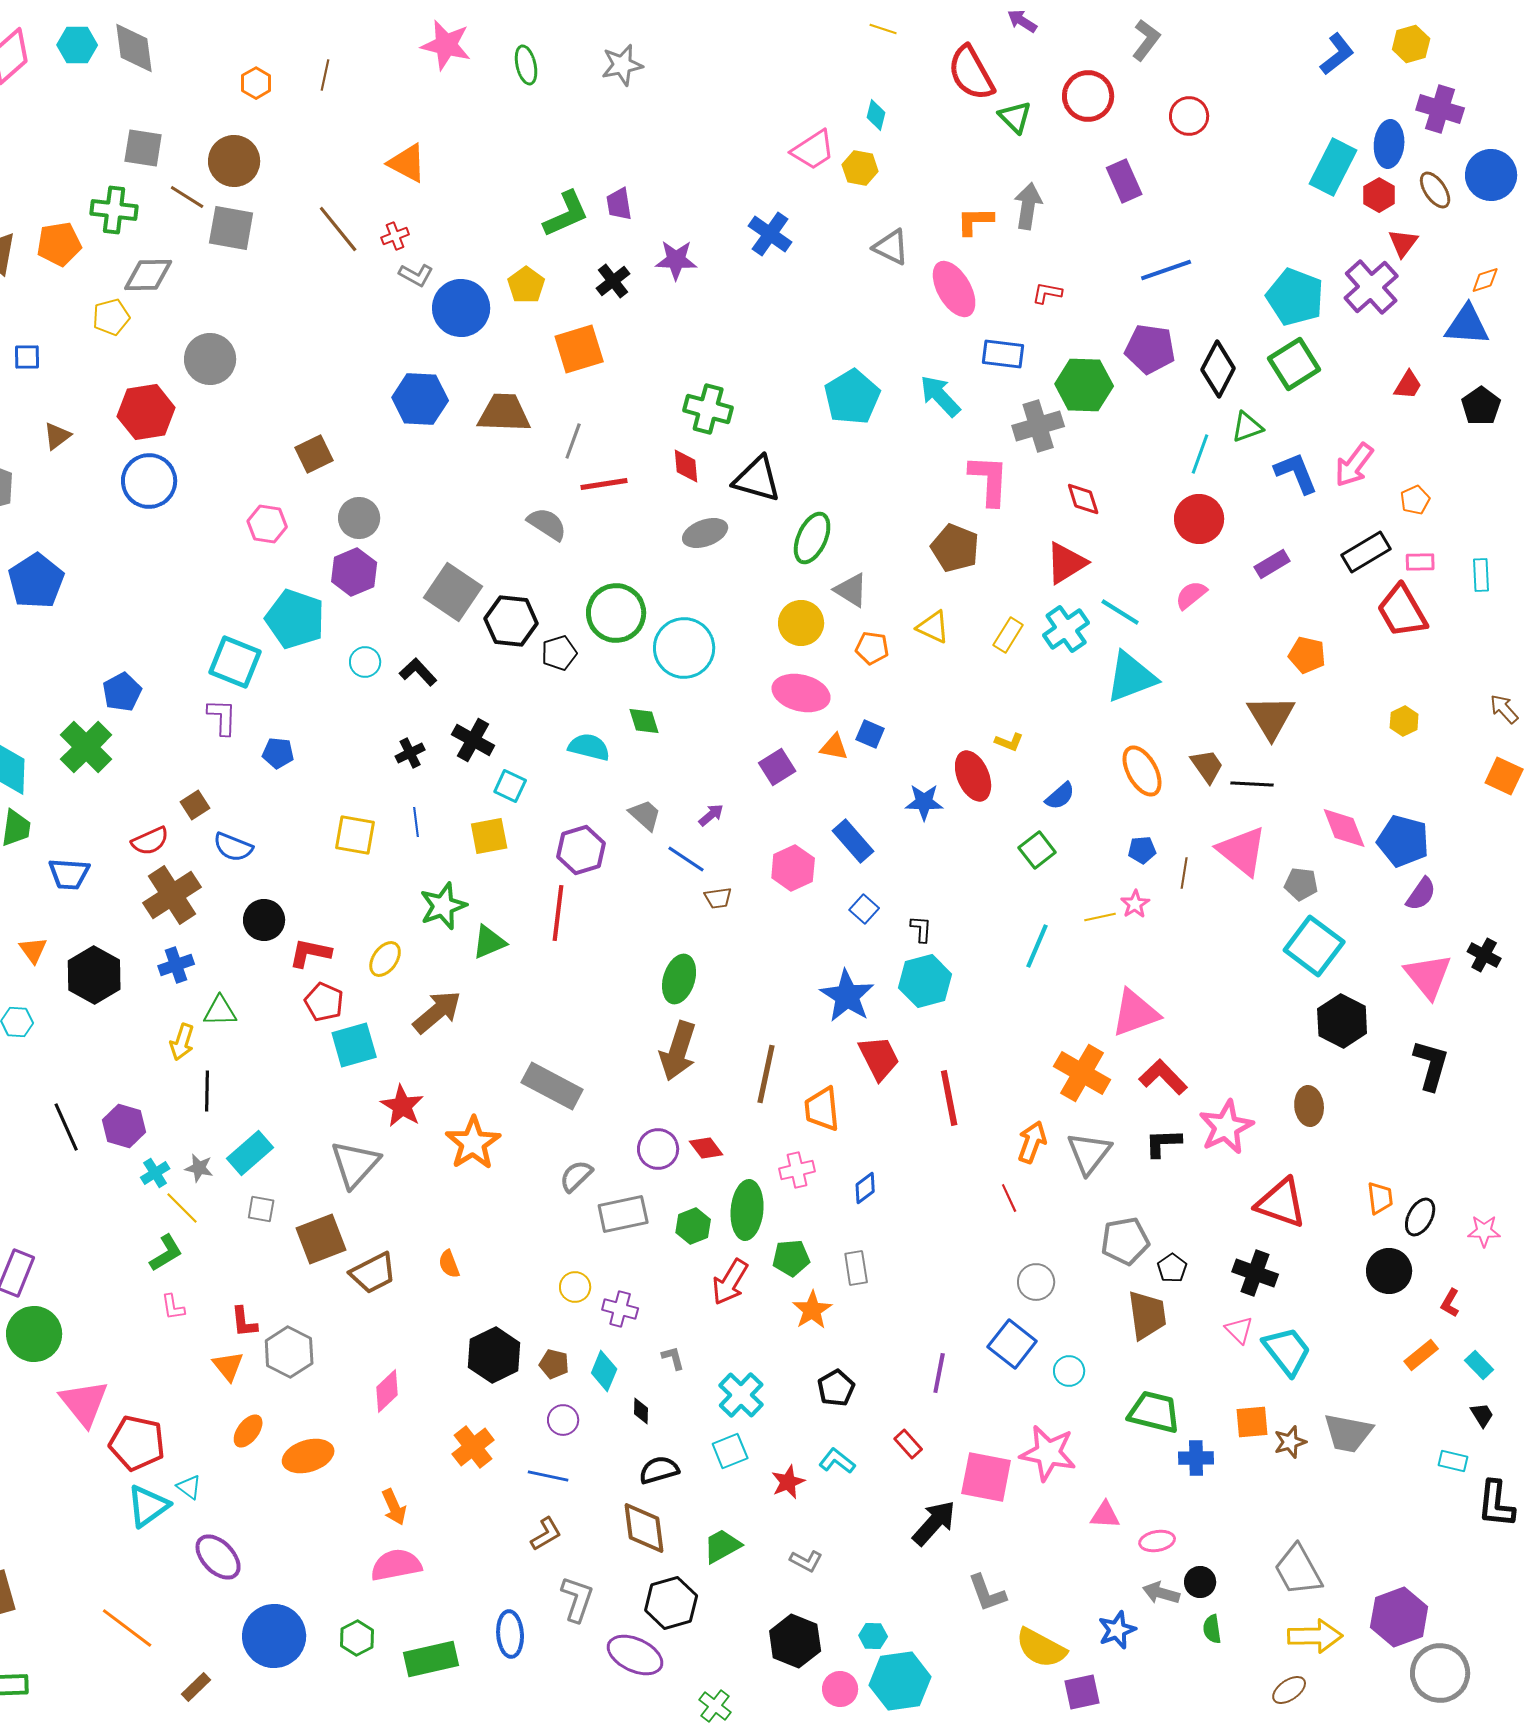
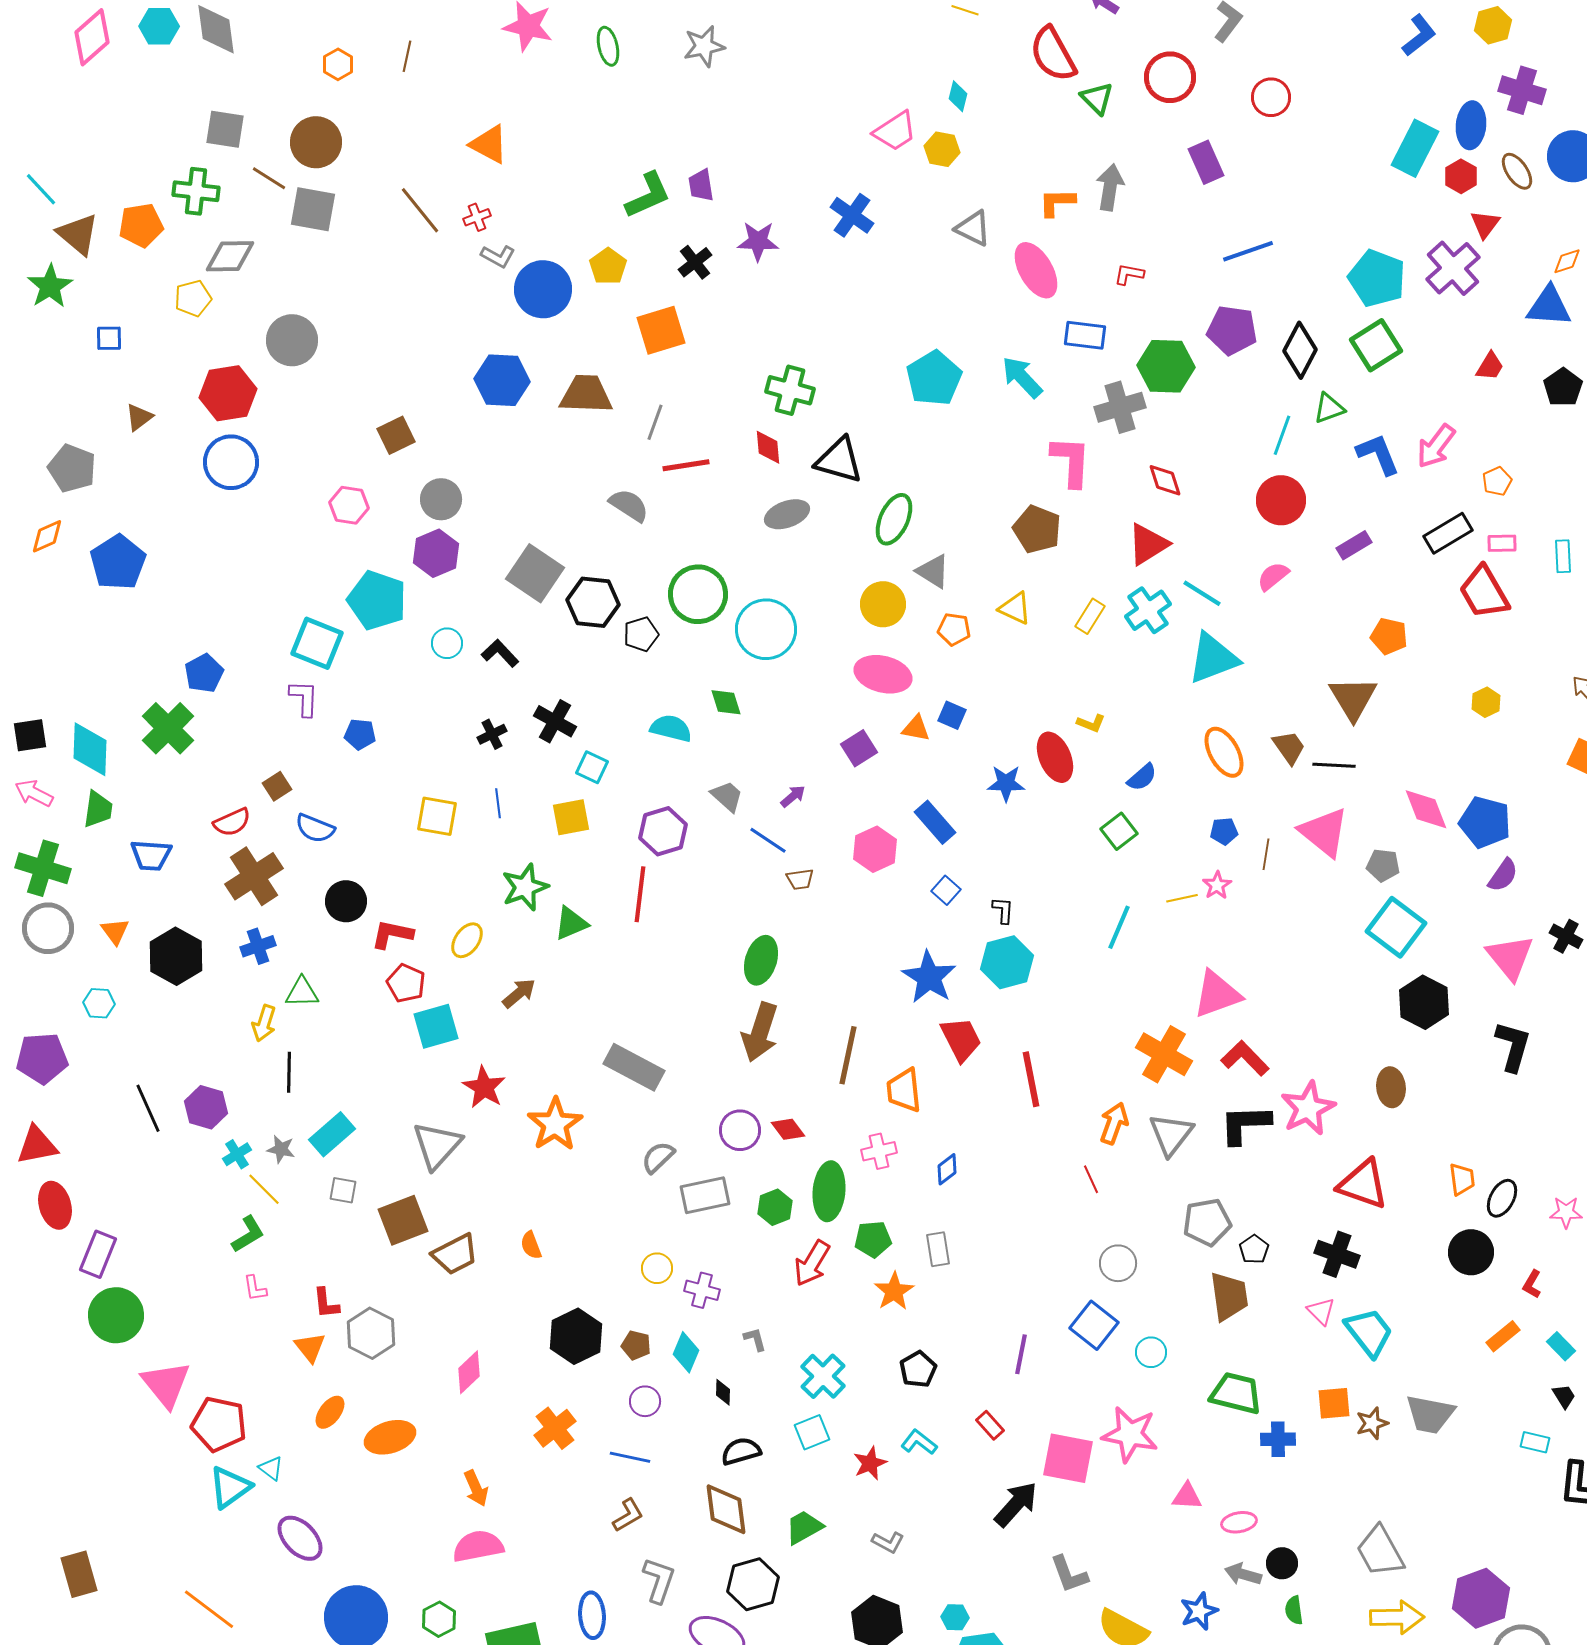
brown arrow: (437, 1012) -> (519, 993), size x0.7
black L-shape: (1163, 1143) -> (1245, 1124), size x1.4

